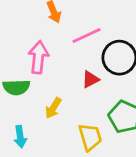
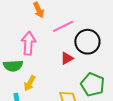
yellow arrow: (53, 108) -> (30, 83), moved

